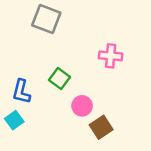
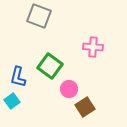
green square: (59, 78) -> (50, 66), size x1.4

